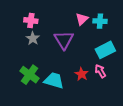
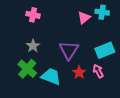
cyan cross: (100, 21) -> (102, 12), moved
gray star: (33, 38) -> (33, 46), moved
purple triangle: (64, 40) -> (69, 50), moved

